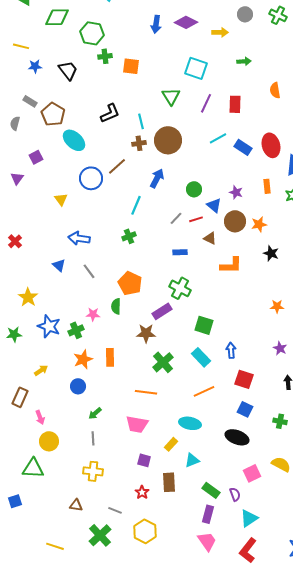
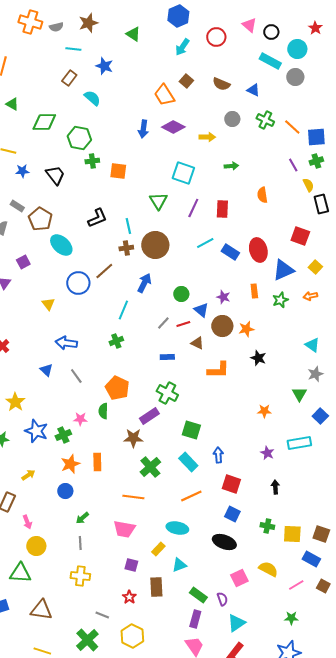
brown triangle: (76, 505) -> (41, 610), moved, size x1.6

